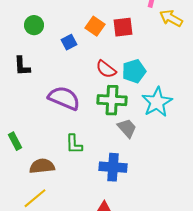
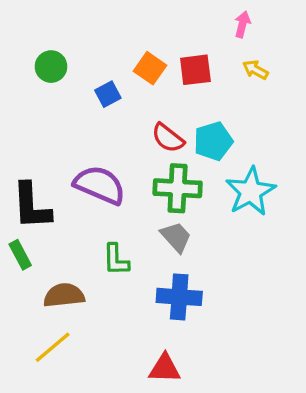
yellow arrow: (171, 18) -> (255, 70), moved, size x0.7
black L-shape: (22, 66) -> (32, 206), moved, size x1.5
gray trapezoid: (127, 128) -> (176, 237), moved

